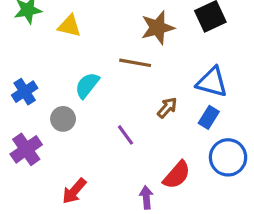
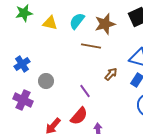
cyan semicircle: (87, 85) -> (77, 21), moved
purple cross: (26, 149) -> (23, 100), turned -30
red semicircle: (177, 175) -> (79, 116), moved

